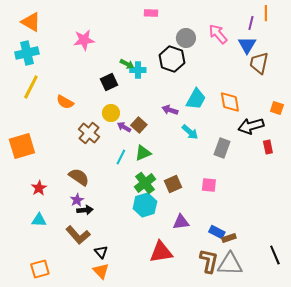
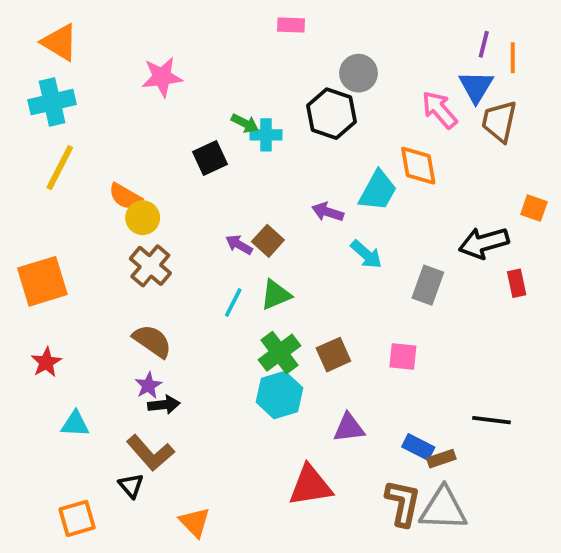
orange line: (266, 13) -> (513, 58), moved
pink arrow: (218, 34) -> (439, 110), moved
orange diamond: (230, 102) -> (418, 166), moved
yellow circle: (111, 113) -> (143, 218), moved
brown cross: (89, 133) -> (150, 266), moved
red star: (39, 188) -> (46, 362), moved
black triangle: (101, 252) -> (131, 486), moved
black line: (275, 255) -> (492, 420), moved, turned -60

